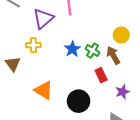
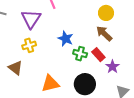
green cross: (93, 51) -> (80, 54), moved
orange triangle: (44, 90) -> (50, 84), turned -30
purple star: (122, 92) -> (112, 67), moved

